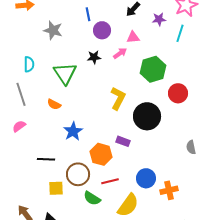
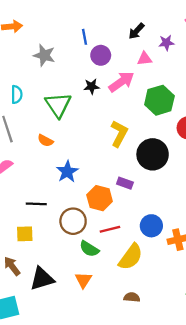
pink triangle: (133, 37) -> (144, 59), moved
pink arrow: (120, 53) -> (121, 82), size x1.6
yellow square: (56, 188) -> (25, 234), moved

